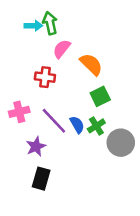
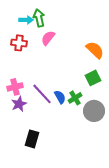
orange semicircle: (91, 64) -> (95, 50), moved
red cross: (45, 77) -> (19, 43), moved
green square: (100, 96) -> (93, 78), moved
purple star: (36, 146) -> (19, 104), moved

